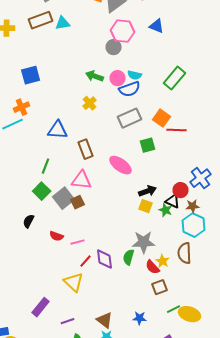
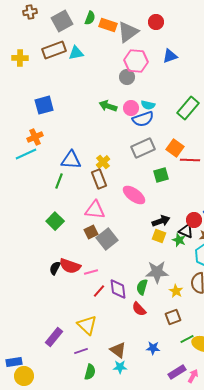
blue triangle: (156, 26) -> (170, 56), turned -42
yellow cross: (90, 103) -> (103, 162), moved
green line: (46, 166) -> (59, 181), moved
gray square: (64, 198) -> (107, 239), moved
black semicircle: (28, 221) -> (55, 268), moved
red semicircle: (56, 236) -> (70, 266), size x1.5
red semicircle: (152, 267) -> (139, 309), moved
yellow triangle: (74, 282) -> (87, 325), moved

